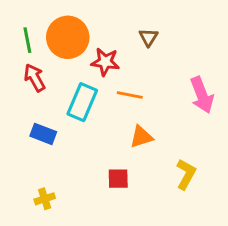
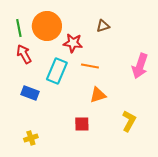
brown triangle: (148, 37) -> (103, 26), turned 40
pink arrow: (202, 95) -> (140, 66), turned 40

